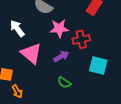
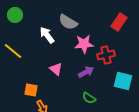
white arrow: (17, 28) -> (47, 35), moved
pink triangle: (31, 53) -> (56, 69), size x0.6

